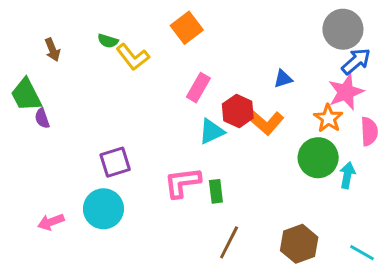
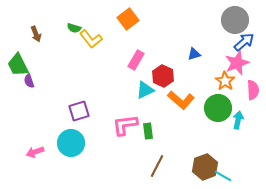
orange L-shape: (264, 121) -> (181, 100), moved
cyan line: (362, 253) -> (223, 176), moved

